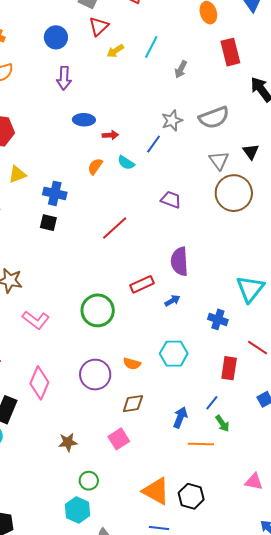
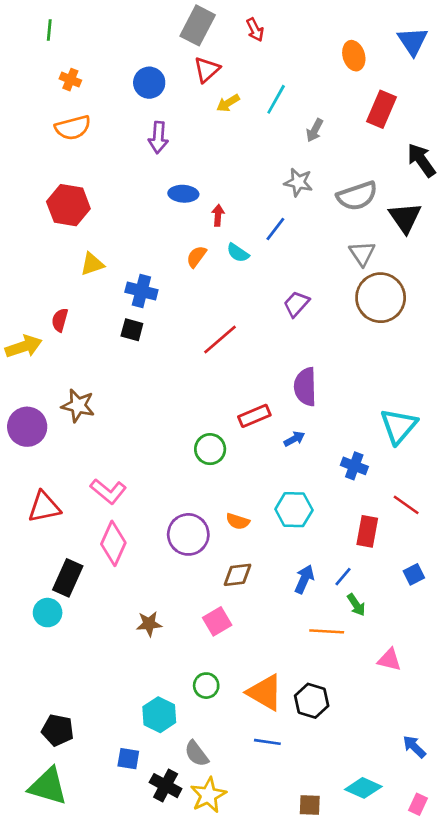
red rectangle: (230, 52) -> (382, 109), turned 36
gray star: (172, 121) -> (298, 182), moved, turned 30
red arrow: (110, 135) -> (218, 215), turned -84
black triangle: (251, 152) -> (405, 218), moved, size x1.5
purple trapezoid: (171, 200) -> (296, 304), turned -70
green circle: (98, 310) -> (210, 449), moved, size x0.7
pink L-shape: (36, 320) -> (108, 491), moved
blue arrow: (180, 417) -> (304, 579), moved
green circle: (89, 481) -> (206, 686), moved
pink triangle: (254, 482) -> (389, 660), moved

